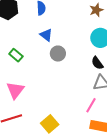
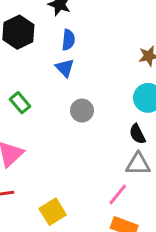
blue triangle: (46, 35) -> (65, 68), moved

